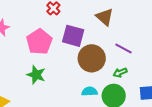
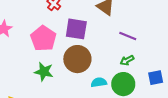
brown circle: (92, 58) -> (77, 59), moved

